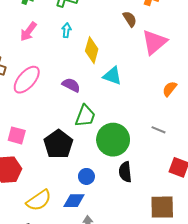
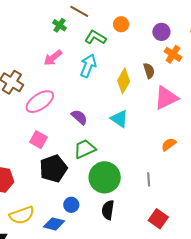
cyan arrow: (66, 30) -> (88, 66), size x1.6
yellow diamond: (92, 50) -> (124, 81), moved
green trapezoid: (85, 116) -> (85, 149), turned -150
gray line: (159, 130) -> (149, 179), turned 48
pink square: (17, 135) -> (38, 140), moved

